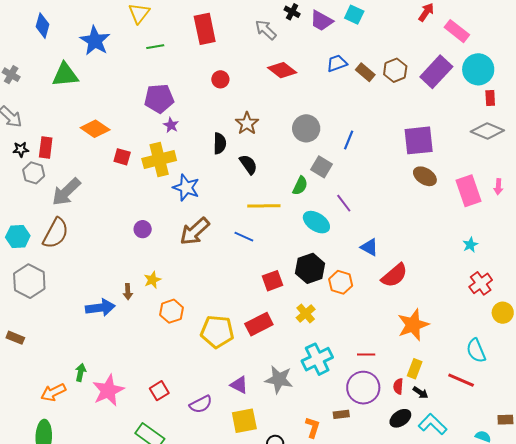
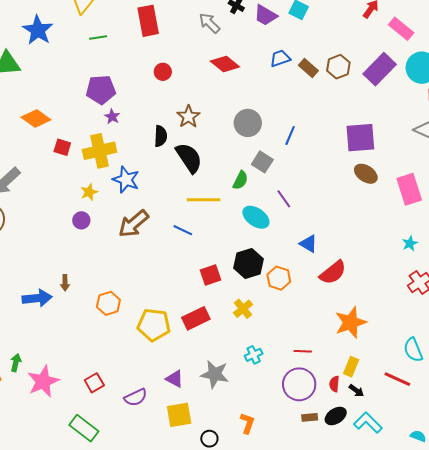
black semicircle: (248, 164) -> (189, 158), size x1.5
yellow star: (152, 280) -> (89, 192), moved
cyan cross: (317, 359) -> (254, 355), size x0.6
brown rectangle: (341, 414) -> (310, 417), moved

